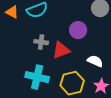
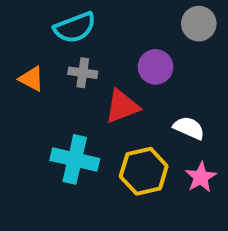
orange triangle: (12, 12) -> (31, 79), moved
gray cross: (41, 42) -> (83, 73), moved

